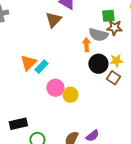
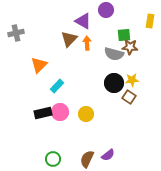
orange arrow: (86, 45) -> (87, 43), moved
orange triangle: (28, 63) -> (39, 65), moved
pink circle: (55, 88) -> (60, 112), moved
black rectangle: (18, 124) -> (43, 113), moved

